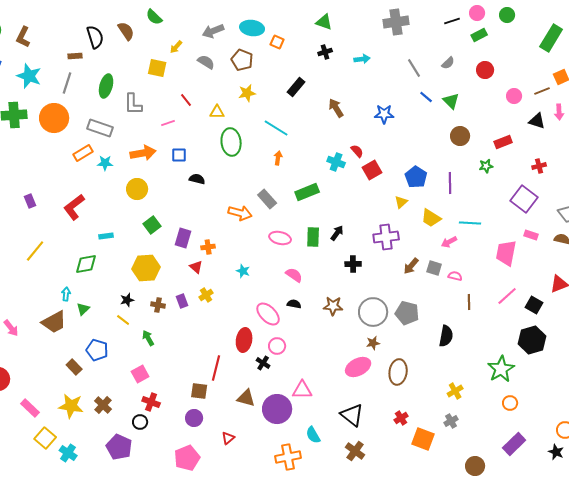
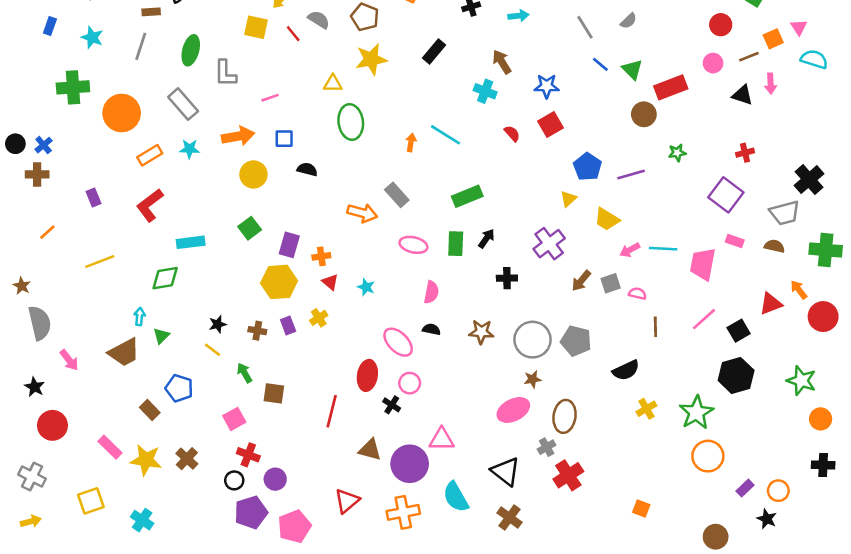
red circle: (485, 70) -> (721, 25), moved
cyan star: (29, 76) -> (92, 37), size x0.7
yellow star: (247, 93) -> (371, 59), size x1.4
red line: (186, 100) -> (293, 34), moved
brown arrow: (336, 108) -> (502, 62), moved
orange circle: (54, 118) -> (122, 113), moved
gray rectangle: (100, 128) -> (183, 104), turned 30
cyan line: (276, 128) -> (445, 135), moved
red rectangle: (503, 142) -> (671, 87), moved, size x1.4
orange rectangle: (83, 153) -> (150, 155), moved
cyan cross: (336, 162) -> (485, 91), moved
red square: (372, 170) -> (550, 125), moved
purple line: (450, 183) -> (631, 174), turned 75
yellow circle: (137, 189) -> (253, 174), moved
green rectangle: (307, 192) -> (467, 196), moved
cyan line: (470, 223) -> (663, 249), moved
cyan rectangle: (106, 236) -> (191, 242), size x1.5
purple cross: (386, 237) -> (549, 244), turned -30
yellow line: (35, 251) -> (100, 261), turned 30
red triangle: (196, 267) -> (330, 282), moved
yellow hexagon: (146, 268) -> (279, 282), moved
gray square: (434, 268) -> (611, 283), turned -35
pink semicircle: (294, 275) -> (431, 292), turned 66
black square: (534, 305) -> (739, 331), turned 30
black semicircle: (446, 336) -> (626, 370), turned 55
brown square: (199, 391) -> (274, 393), moved
yellow cross: (455, 391) -> (646, 409), moved
orange circle: (510, 403) -> (708, 456), size x1.6
pink rectangle: (30, 408) -> (110, 447), moved
purple circle: (194, 418) -> (275, 479), moved
red cross: (401, 418) -> (568, 475), size x1.6
gray cross: (451, 421) -> (547, 447), moved
cyan semicircle: (313, 435) -> (456, 497), size x1.4
yellow square: (45, 438) -> (91, 501), moved, turned 30
red triangle: (228, 438) -> (347, 501), size x1.5
orange square: (423, 439) -> (641, 509), moved, size x0.6
purple rectangle: (514, 444) -> (745, 488), moved, size x0.6
purple pentagon: (119, 447) -> (251, 512), moved, turned 30
orange cross: (288, 457) -> (403, 512), moved
brown circle: (475, 466) -> (716, 537), moved

